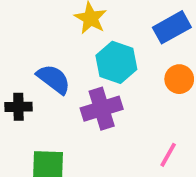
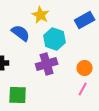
blue semicircle: (54, 79) -> (21, 33), moved
orange circle: (179, 79) -> (85, 68), moved

